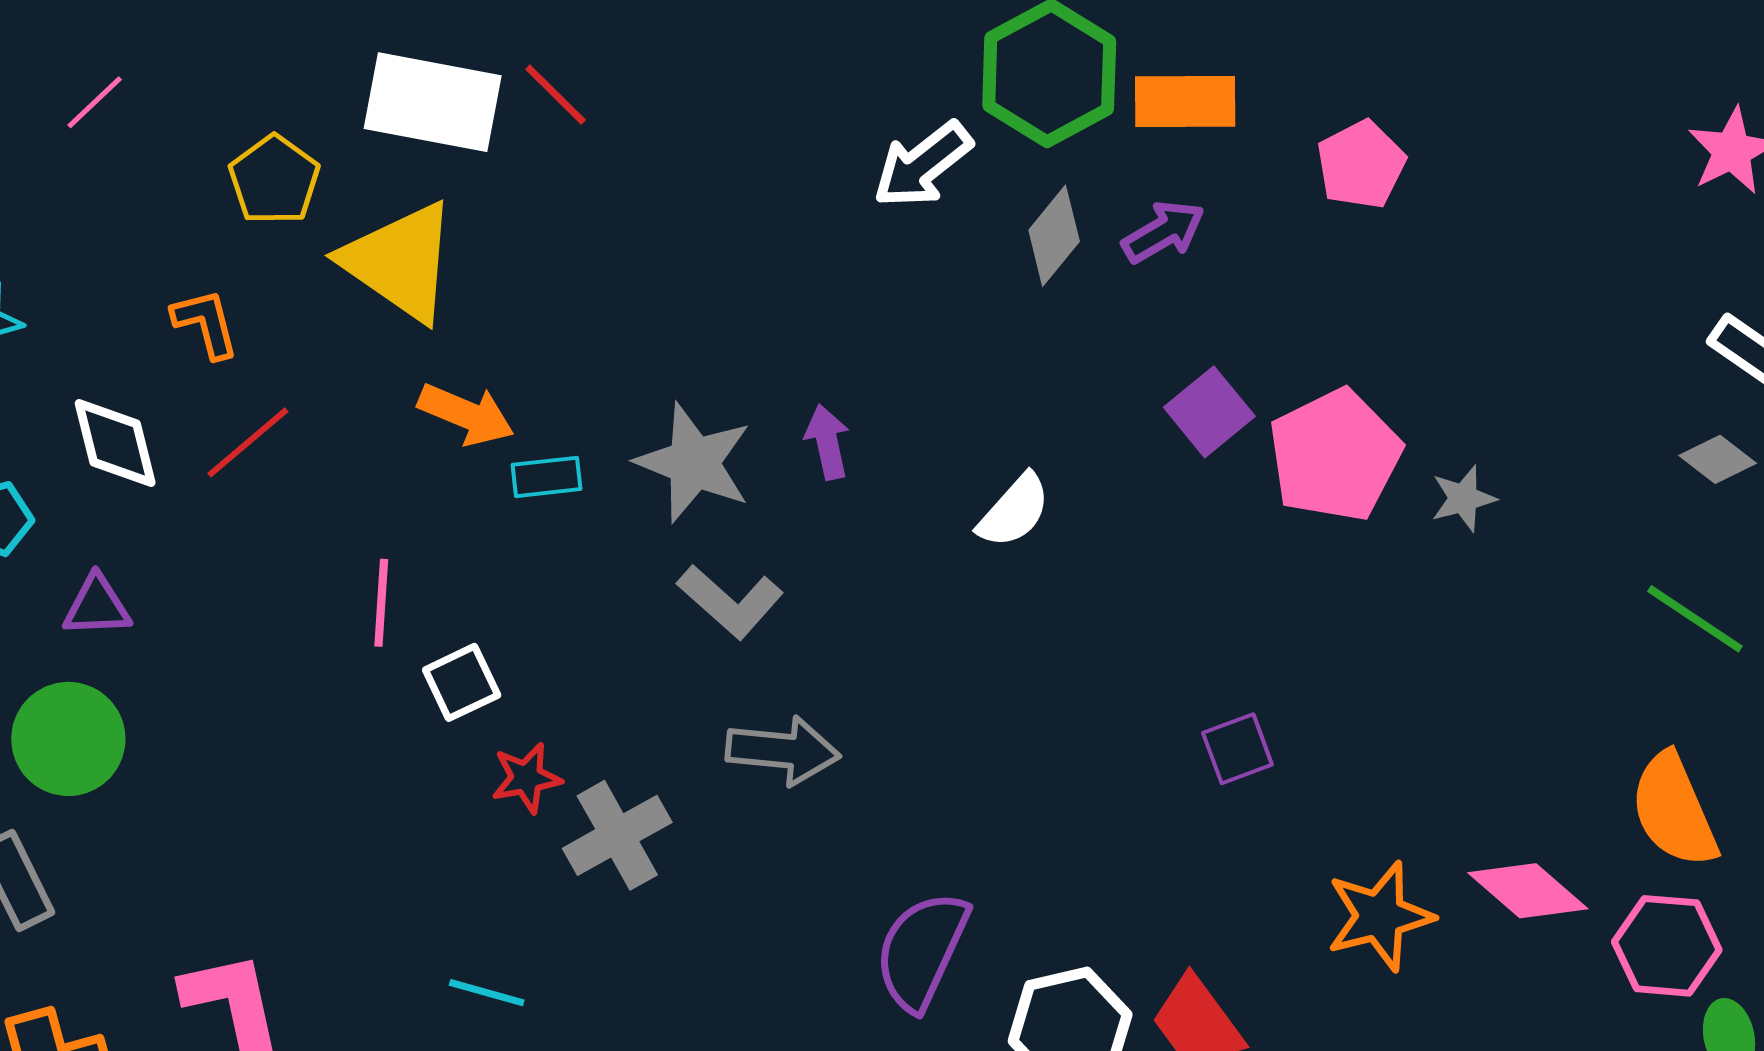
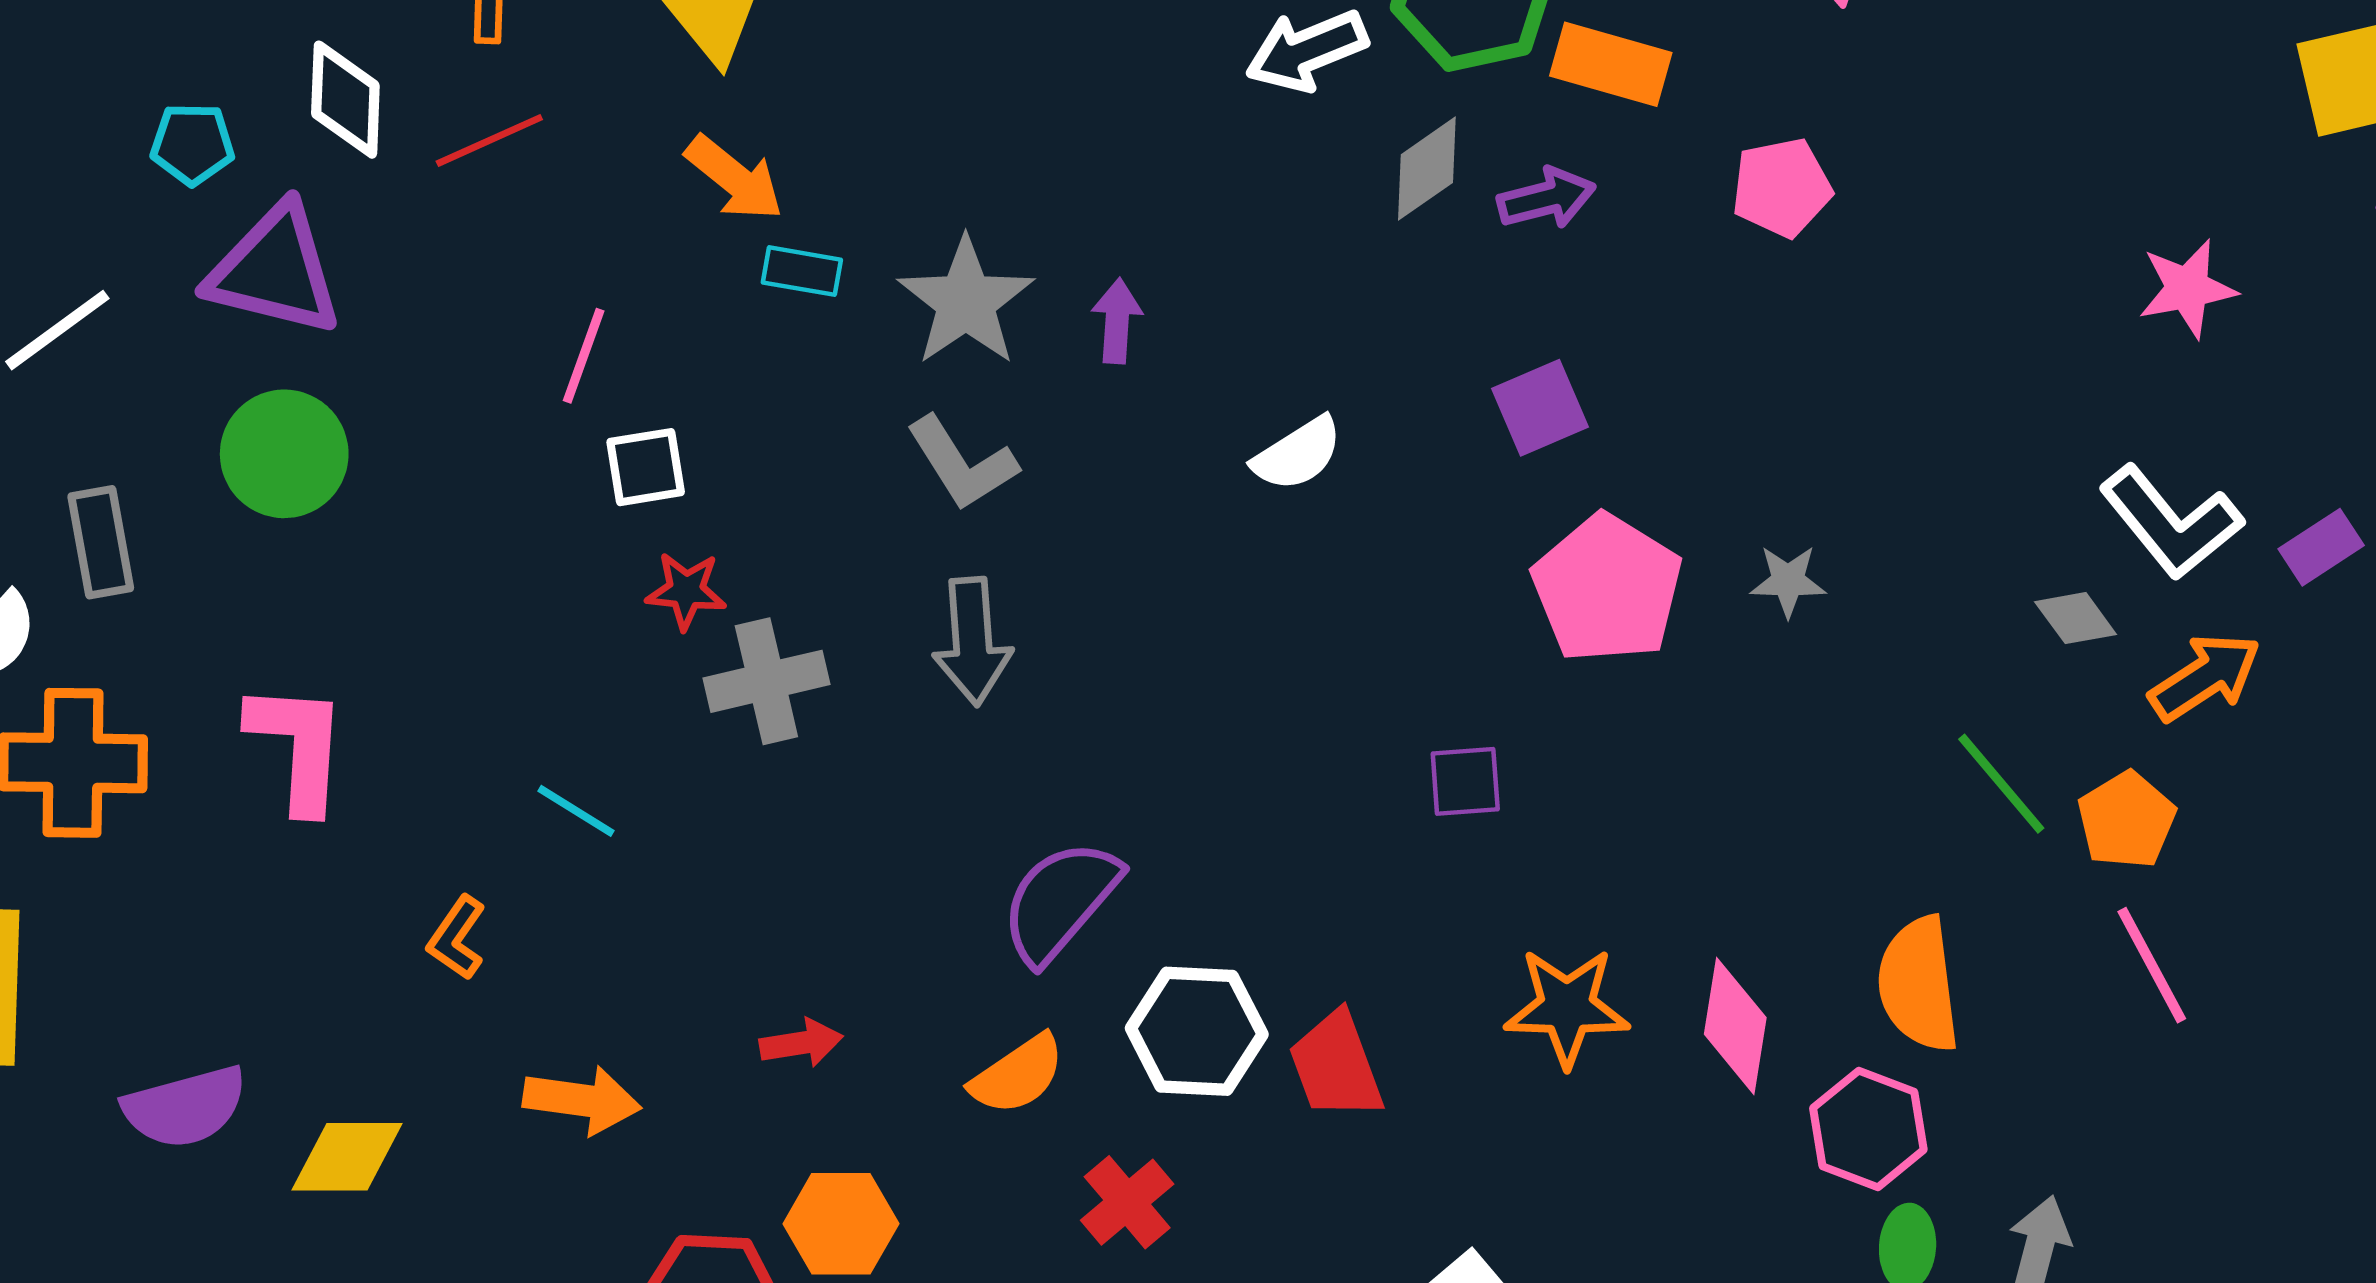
pink pentagon: (1335, 455) -> (1607, 589), moved, turned -30
purple triangle: (97, 606) -> (275, 270), size x1.8
green circle: (68, 739) -> (284, 454), moved
gray arrow: (783, 751) -> (972, 641), turned 64
pink diamond: (1528, 891) -> (1735, 1026), turned 42

